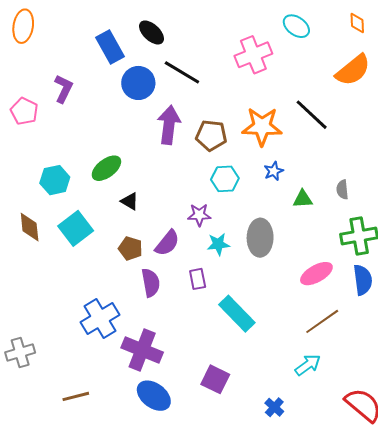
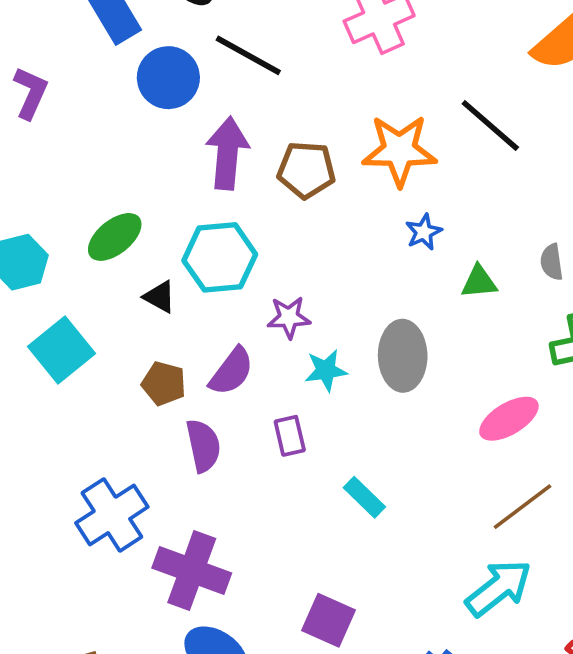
cyan hexagon: (225, 179) -> (220, 257), moved, size x1.4
cyan rectangle: (237, 314) -> (364, 497), size x0.6
cyan arrow: (308, 365) -> (499, 588), size x1.4

